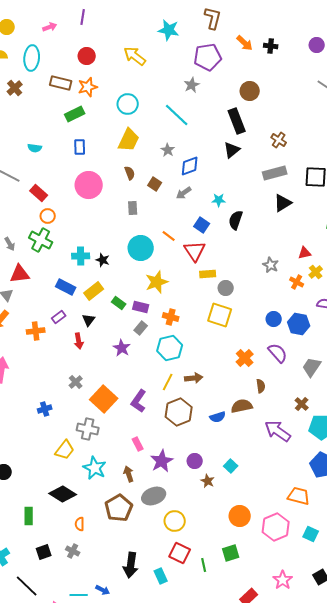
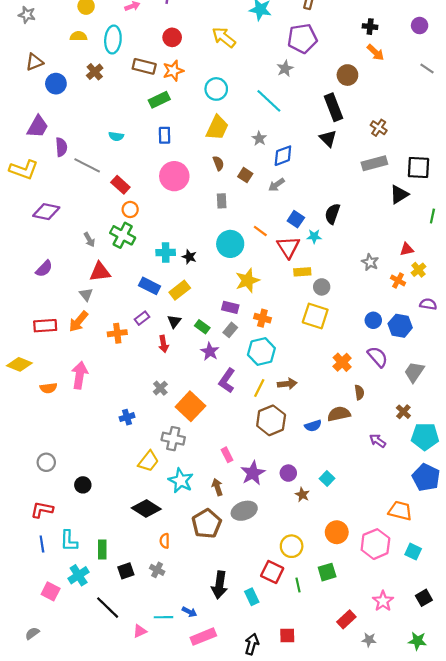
orange arrow: (245, 43) -> (375, 52), moved
black triangle: (232, 150) -> (328, 138), turned -36
cyan star: (219, 200) -> (314, 236), moved
black triangle: (283, 203) -> (399, 194), moved
green rectangle: (119, 303) -> (202, 327), moved
purple L-shape: (139, 401) -> (227, 381), moved
purple arrow: (278, 431) -> (378, 441), size x0.6
green rectangle: (29, 516) -> (102, 549), moved
yellow circle: (175, 521) -> (292, 546), moved

